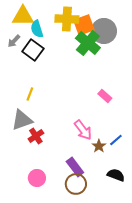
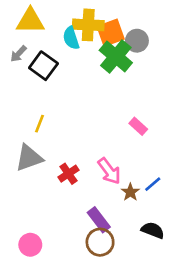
cyan semicircle: (37, 29) -> (71, 38), moved
gray circle: (104, 31) -> (137, 41), size x0.7
red cross: (36, 136) -> (68, 174), moved
pink circle: (37, 178) -> (30, 245), moved

